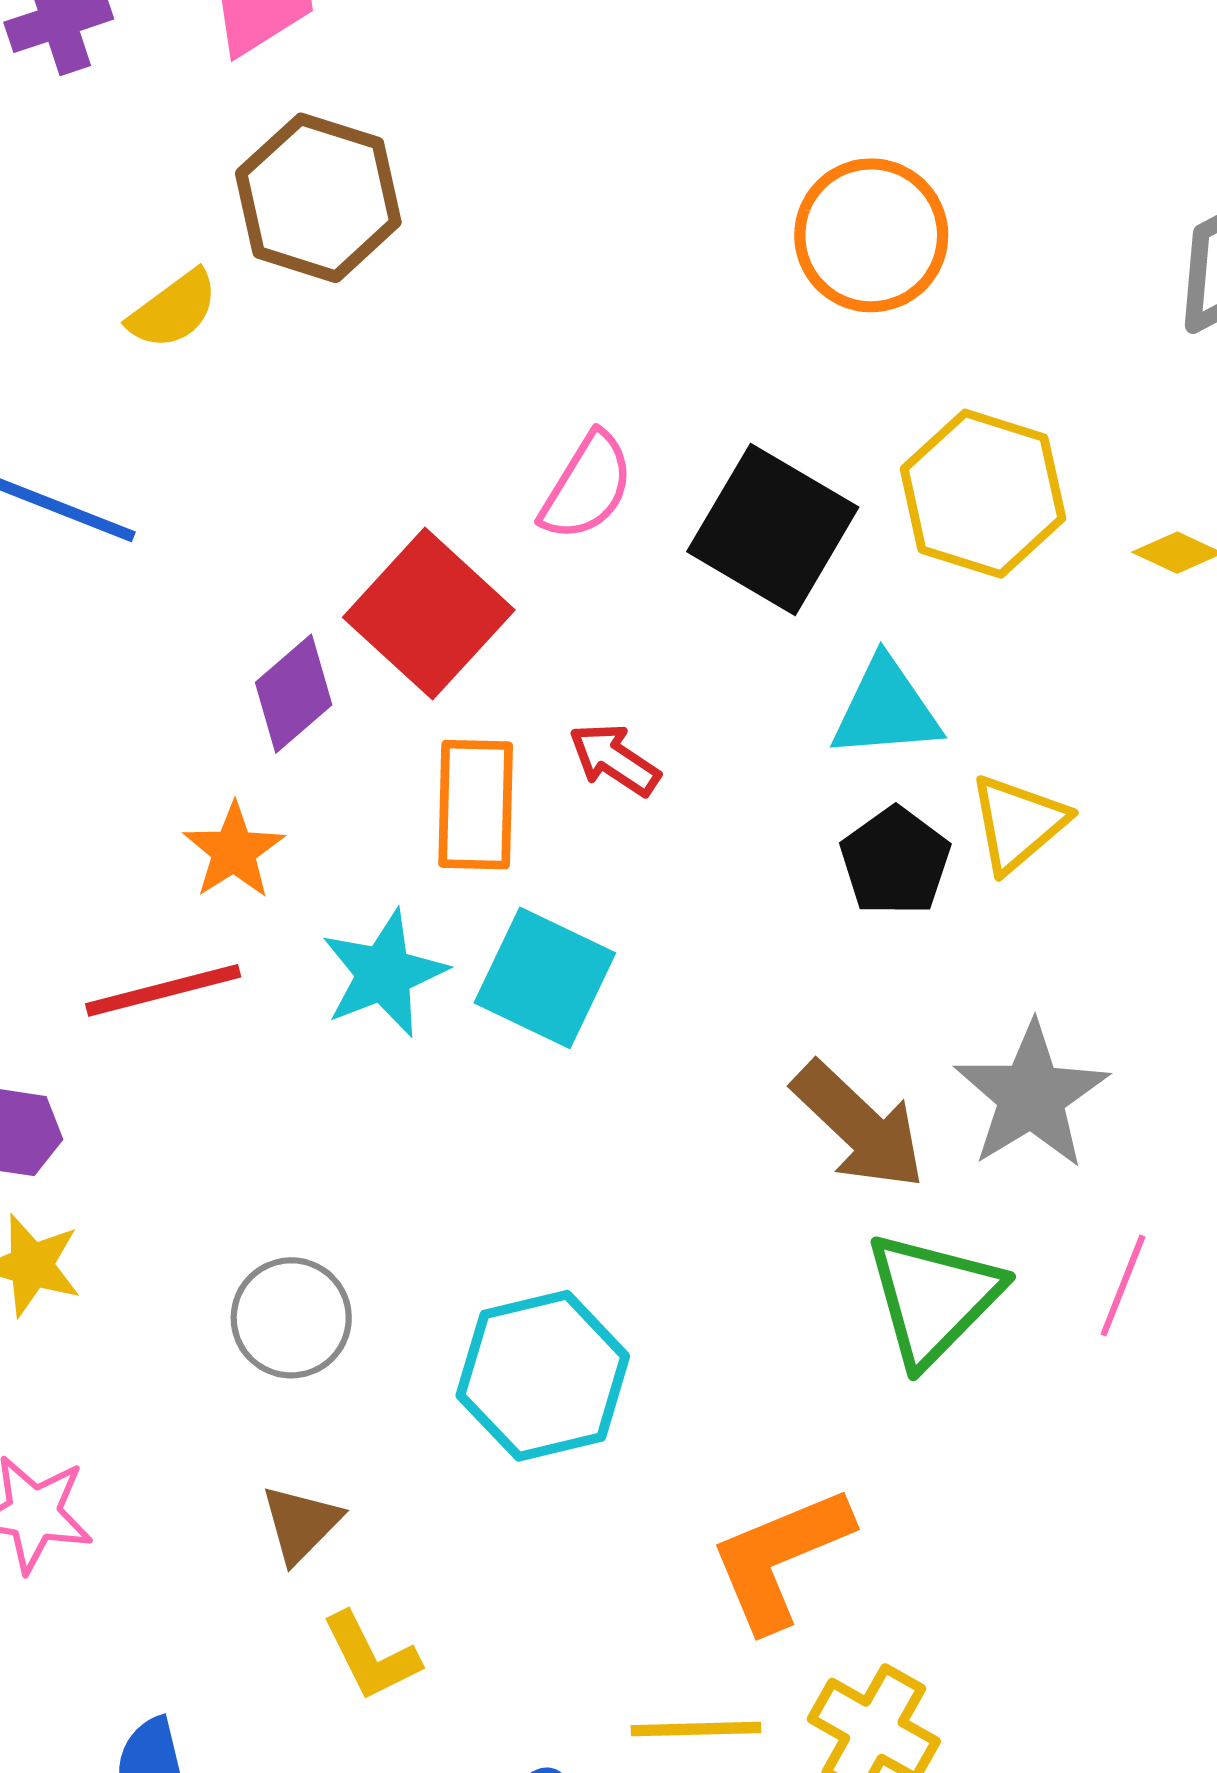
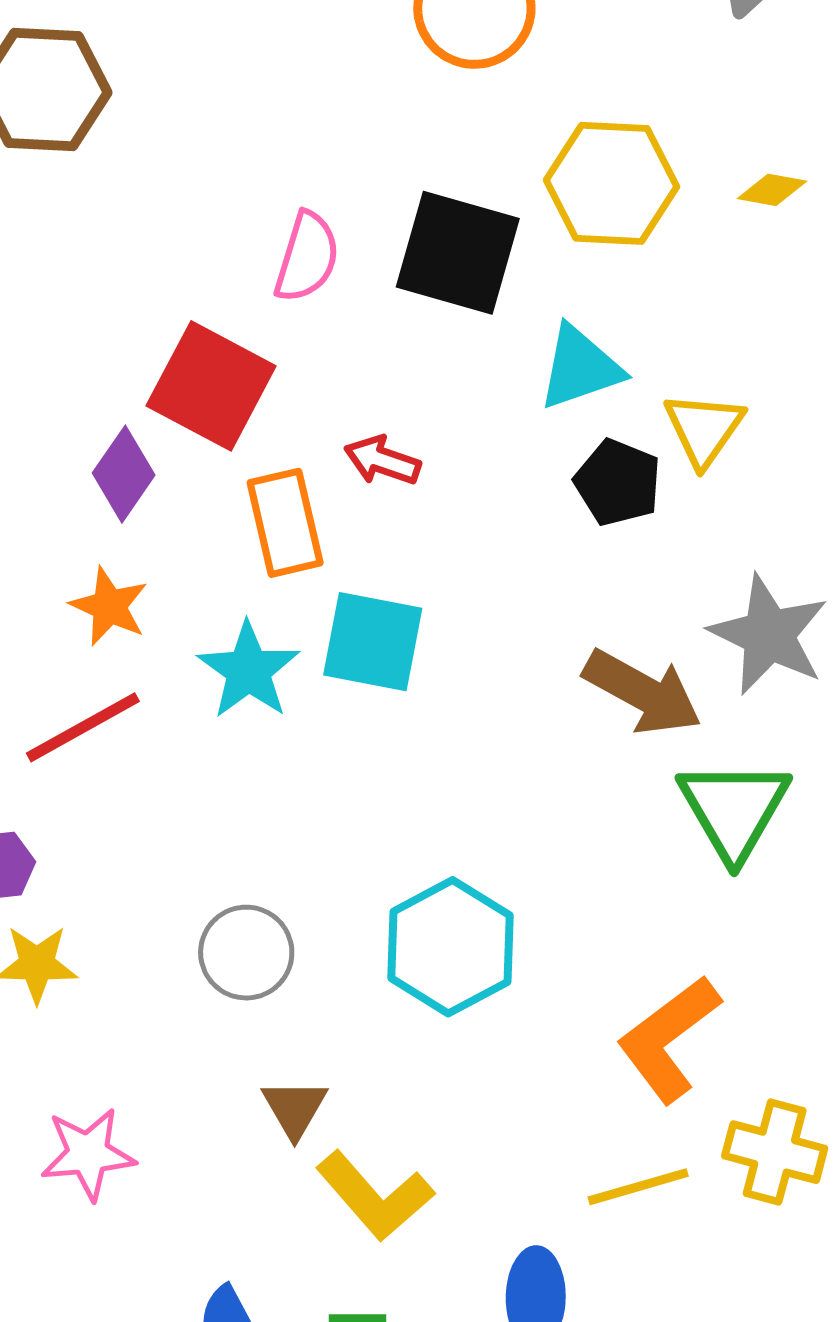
yellow L-shape: (371, 1656) -> (375, 1196), size x1.4

